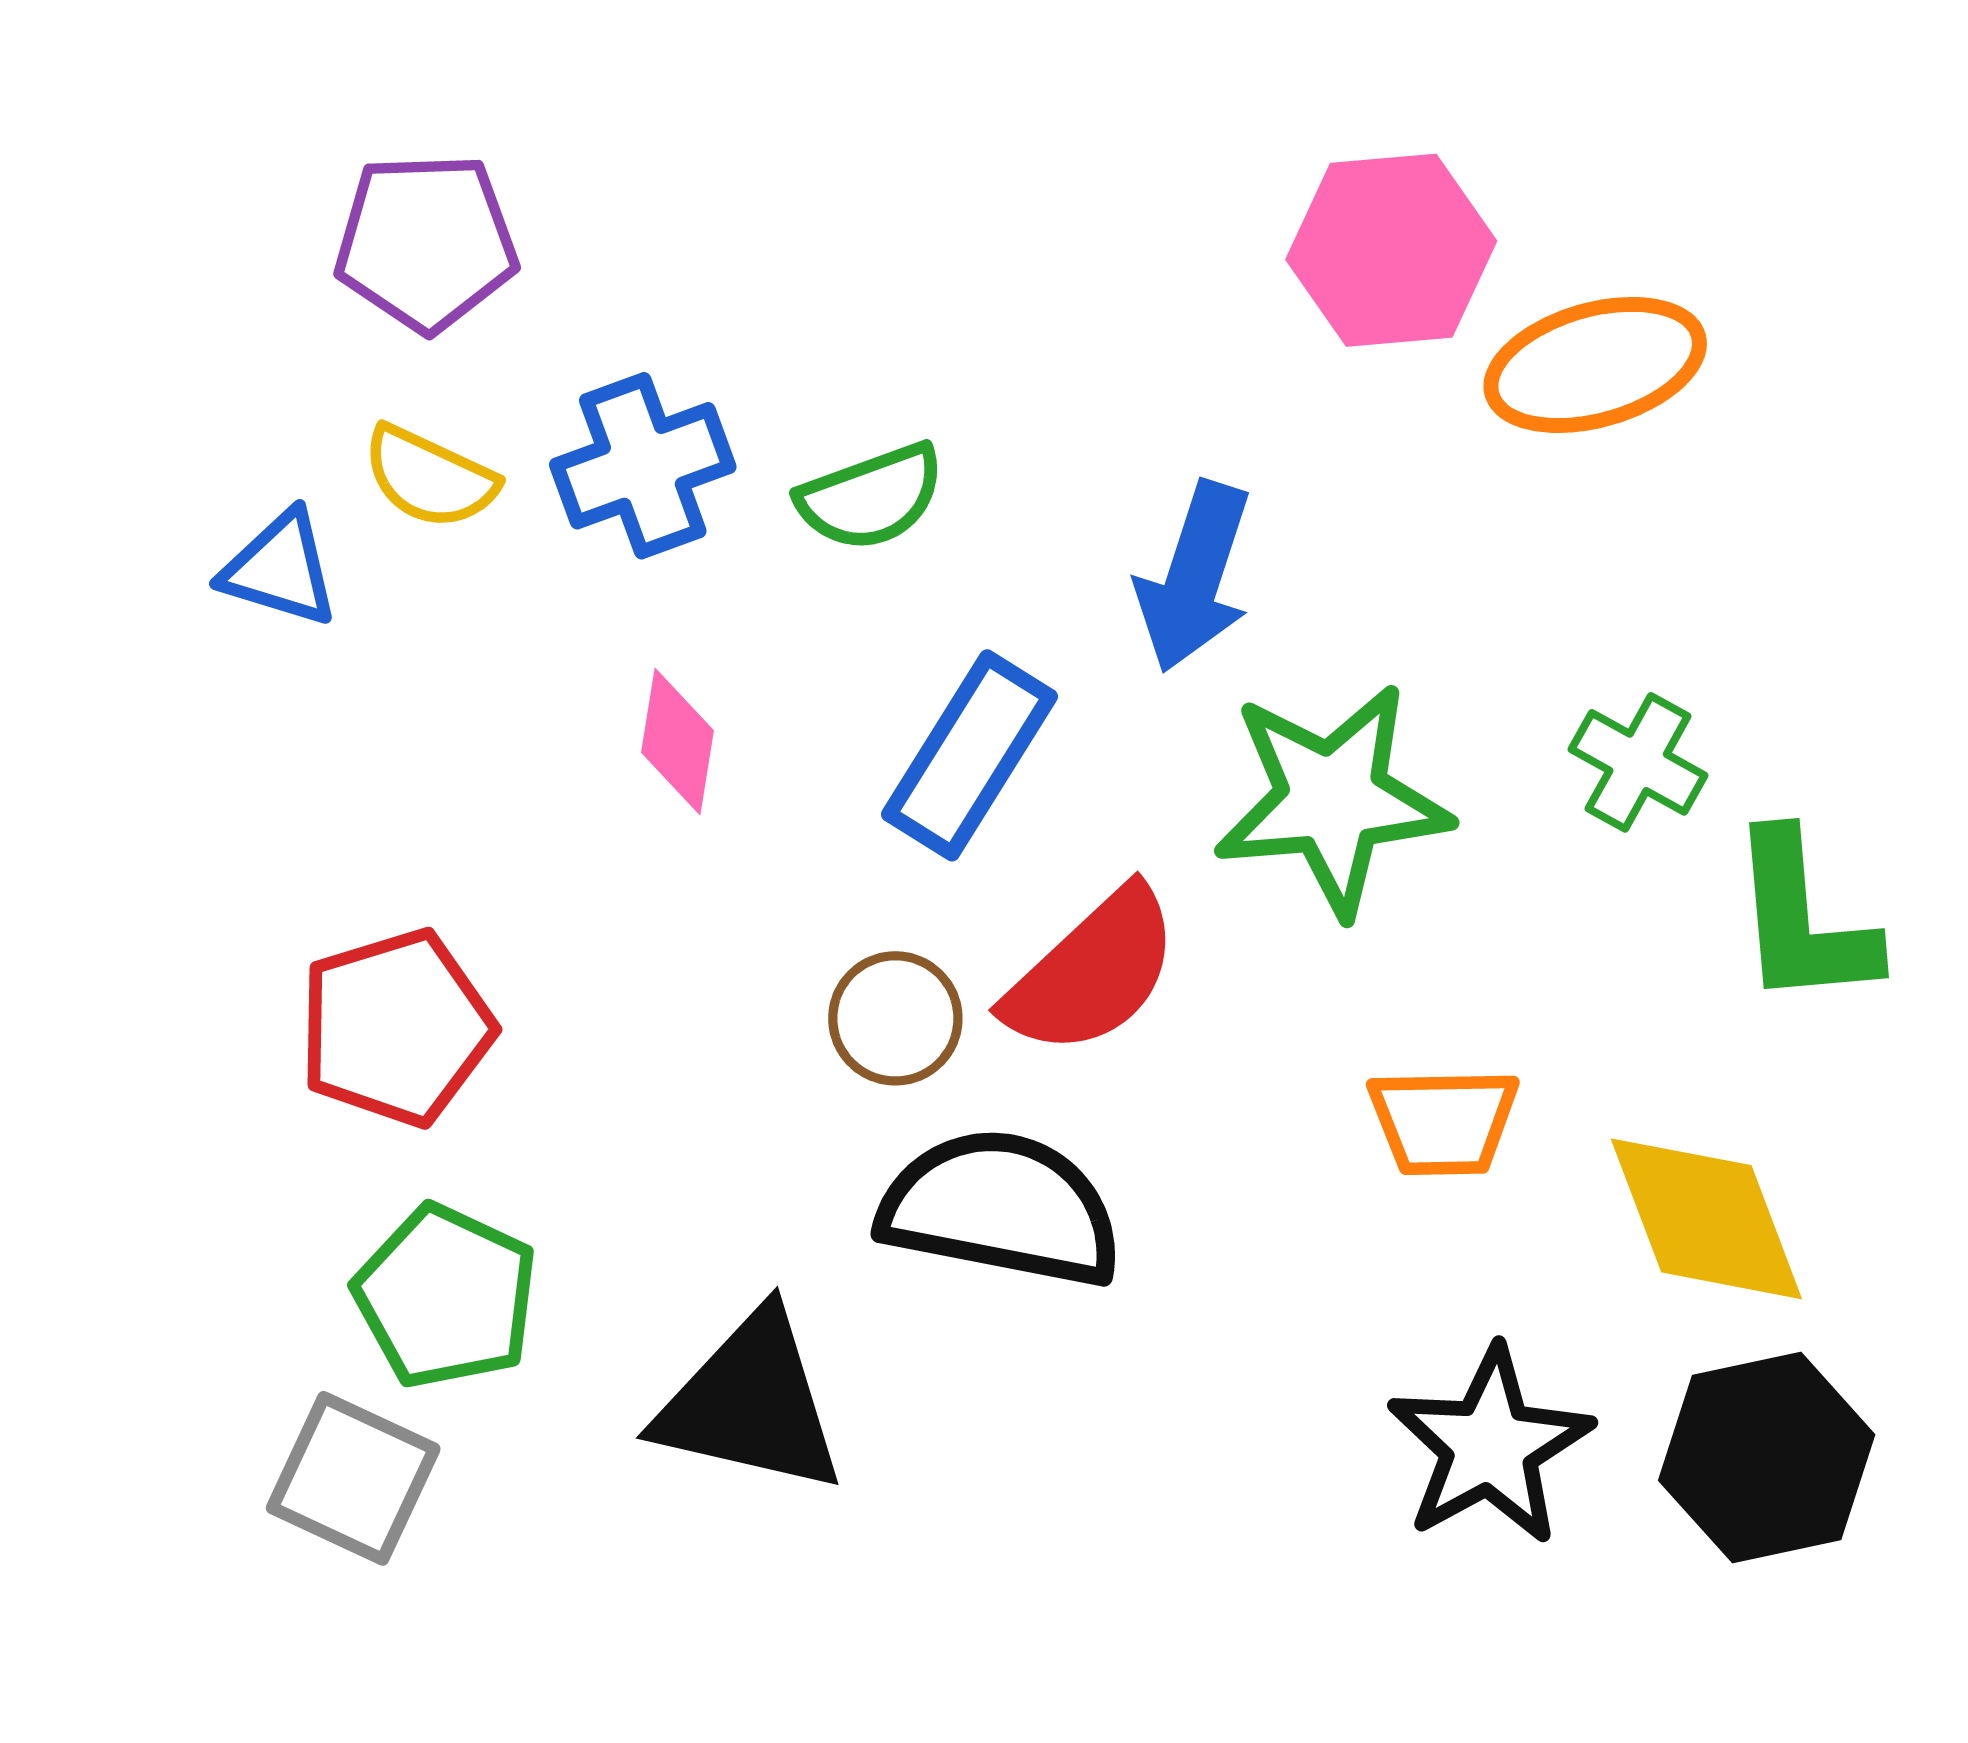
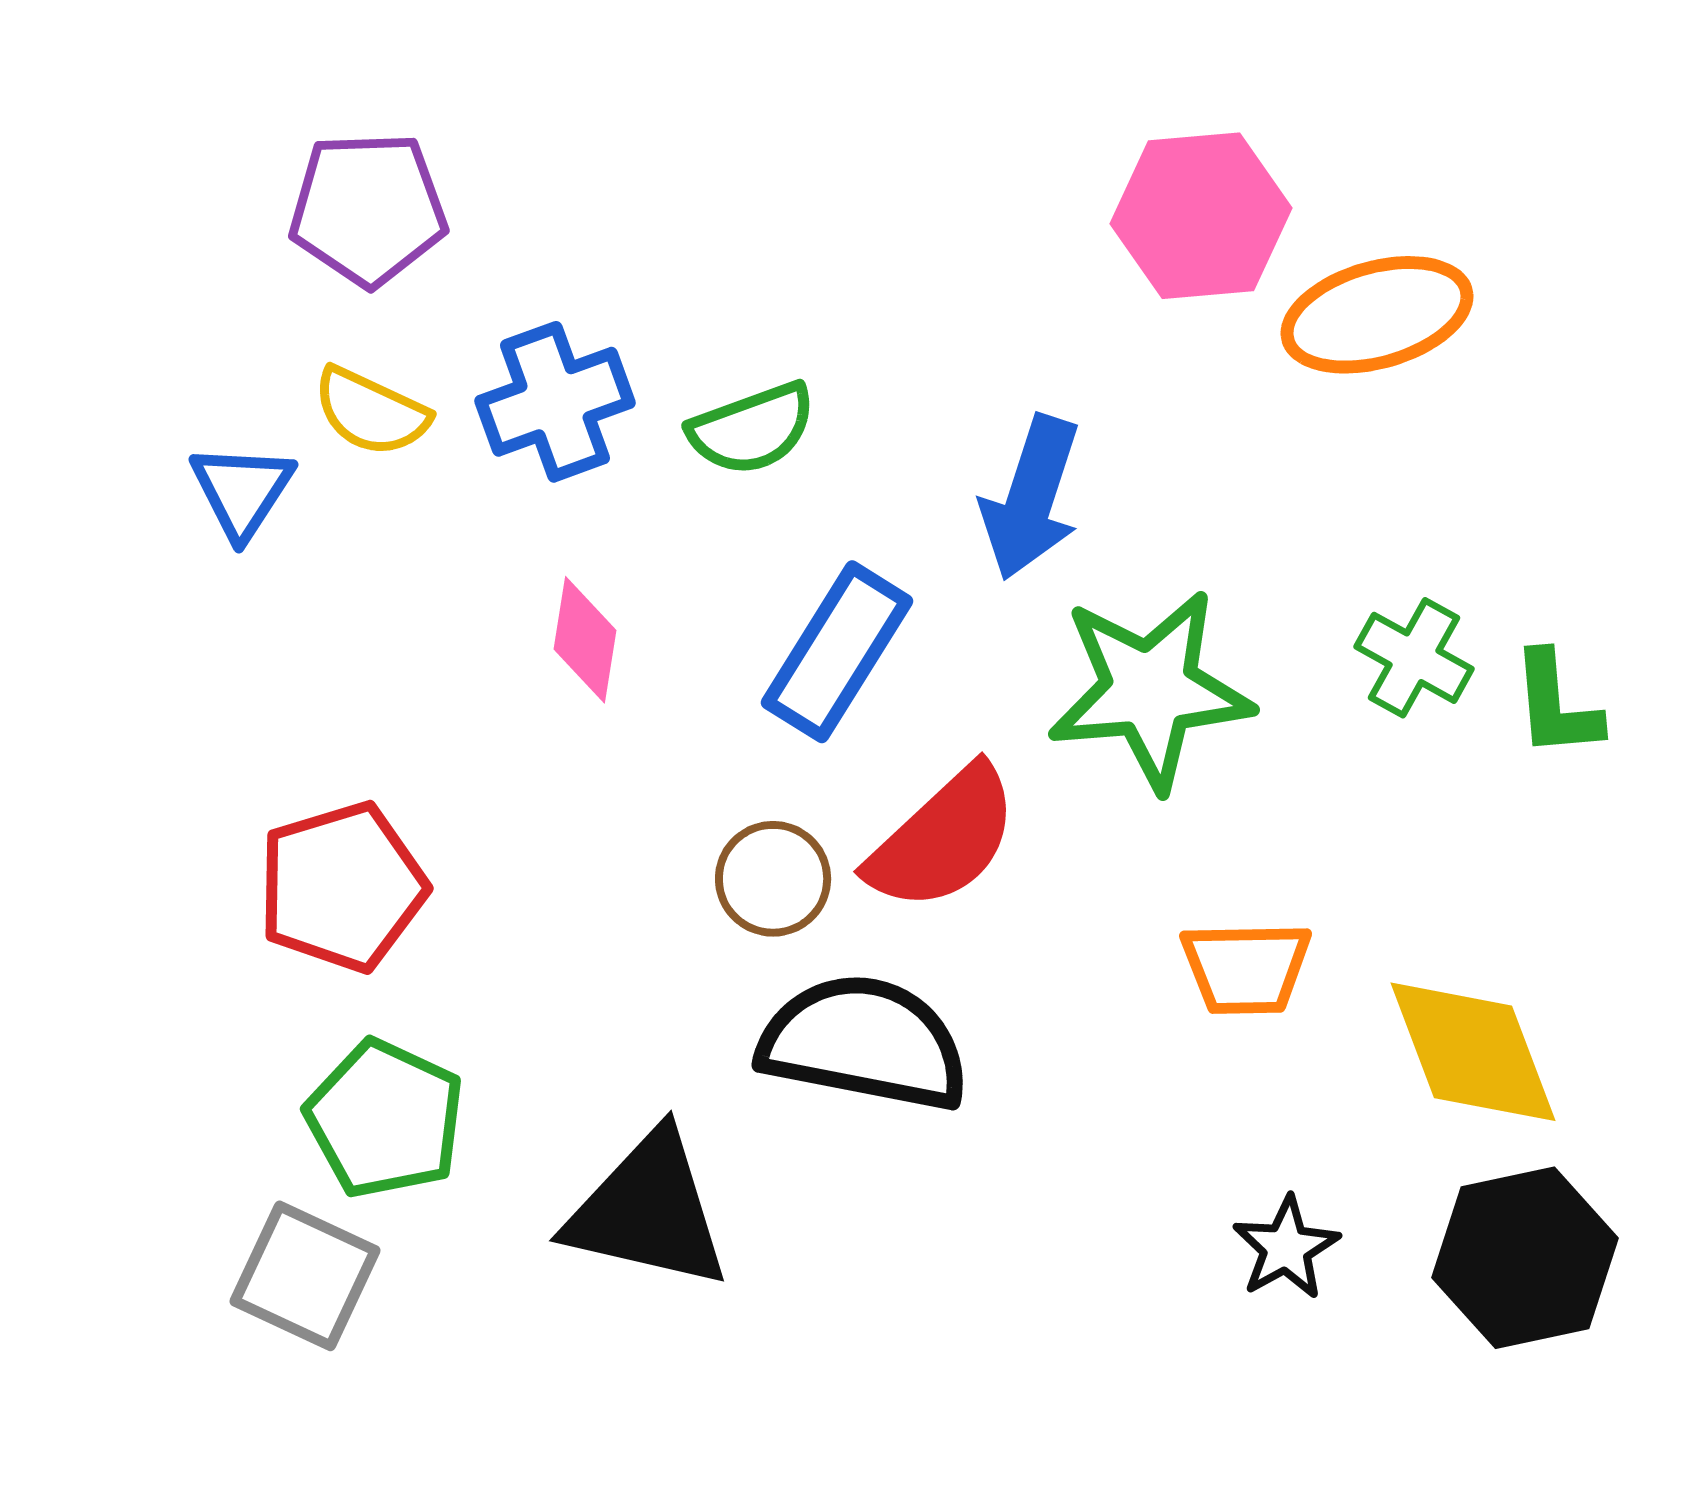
blue triangle: (280, 569) -> (242, 491), turned 46
green L-shape: (1803, 920) -> (1556, 705), moved, size x0.7
black star: (1490, 1446) -> (1286, 1248), size x0.6

